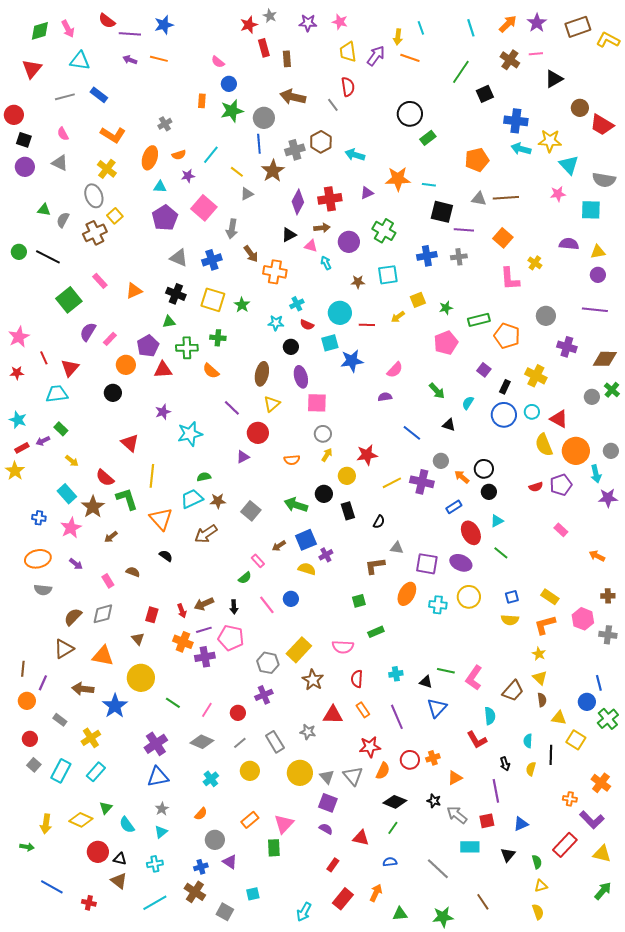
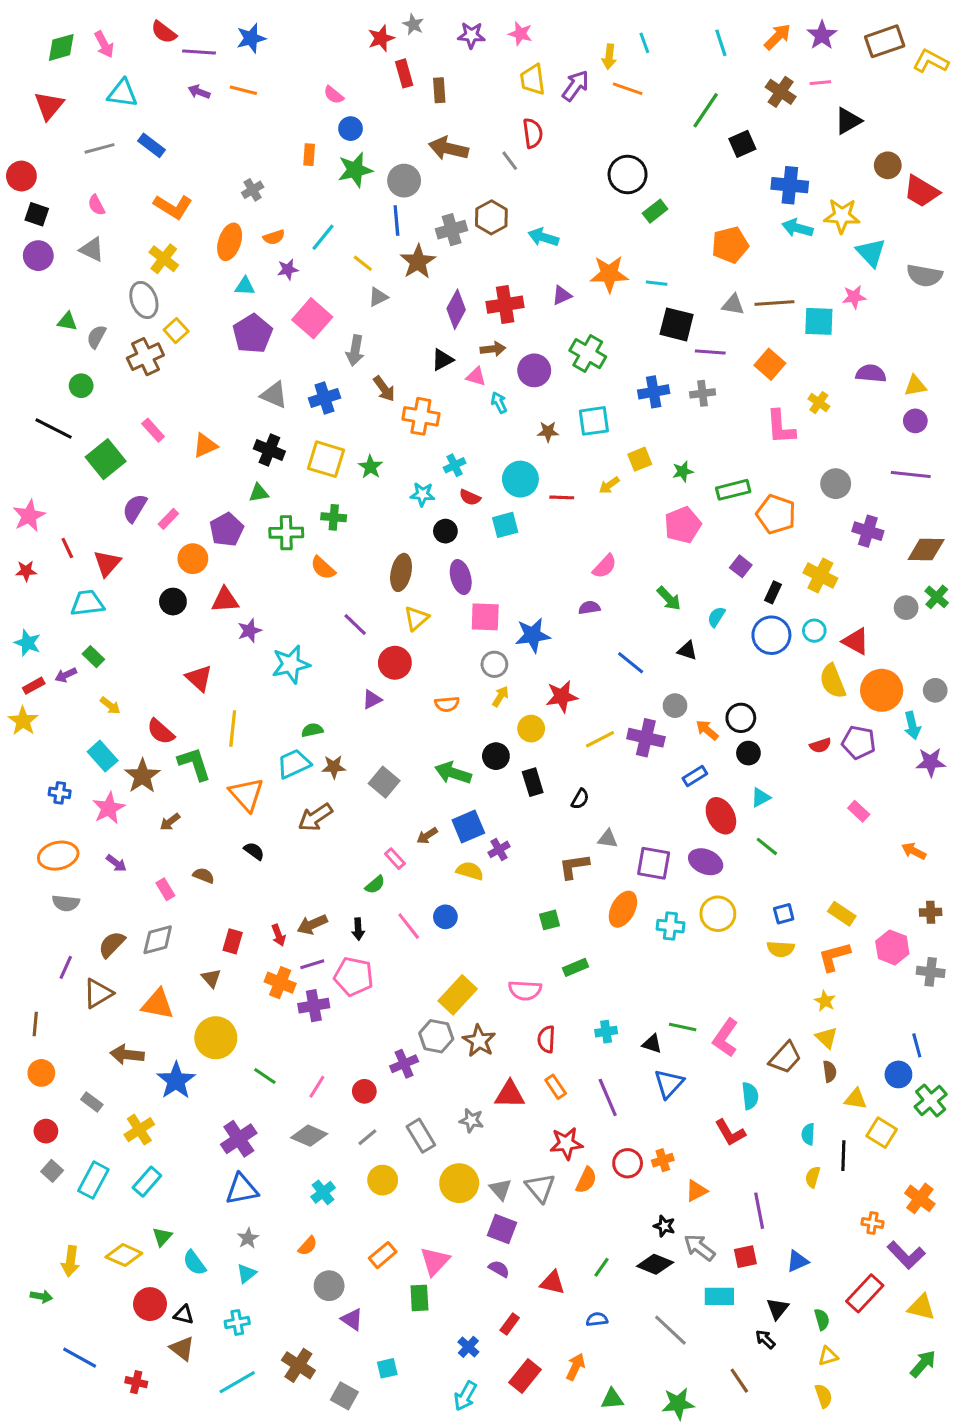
cyan square: (591, 210) -> (819, 321), moved
green circle: (19, 252) -> (81, 386), moved
black line: (48, 257) -> (54, 429), moved
blue star: (352, 361) -> (533, 635), moved
red triangle: (163, 370) -> (225, 600), moved
purple pentagon: (561, 485) -> (859, 742), turned 30
gray hexagon: (268, 663) -> (436, 1036), moved
purple line: (43, 683) -> (66, 967), moved
black arrow: (505, 764) -> (765, 1339), moved, turned 152
black diamond: (395, 802) -> (655, 1264), moved
blue cross: (201, 867) -> (468, 1347), moved, turned -32

